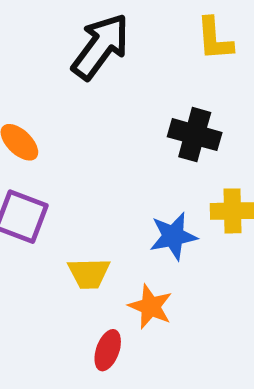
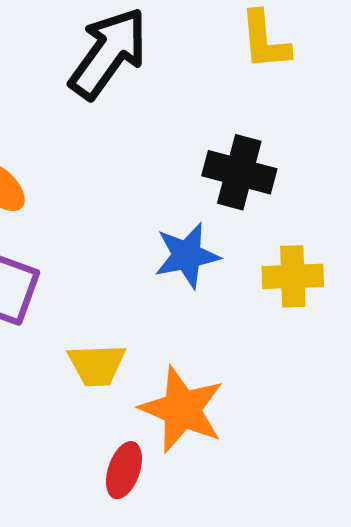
blue star: (173, 236) -> (187, 255), moved
orange star: (150, 307) -> (182, 409), size x1.4

